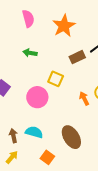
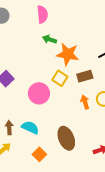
orange star: (64, 26) -> (68, 54), moved, turned 30
green arrow: (30, 53) -> (50, 39), moved
brown rectangle: (77, 57) -> (85, 76), moved

